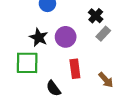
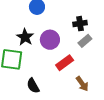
black cross: (96, 16) -> (80, 24), turned 32
red rectangle: (75, 69) -> (65, 63), moved, turned 54

